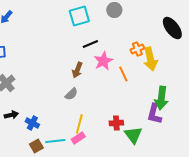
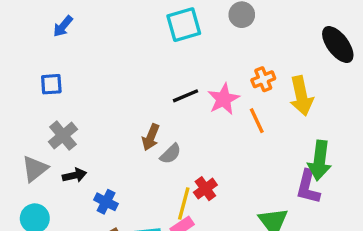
black line: (90, 44) -> (185, 96), moved
orange cross: (137, 49) -> (263, 79), moved
brown arrow: (77, 70) -> (151, 137), moved
black arrow: (11, 115) -> (75, 175), moved
red cross: (116, 123) -> (205, 189), moved, turned -32

